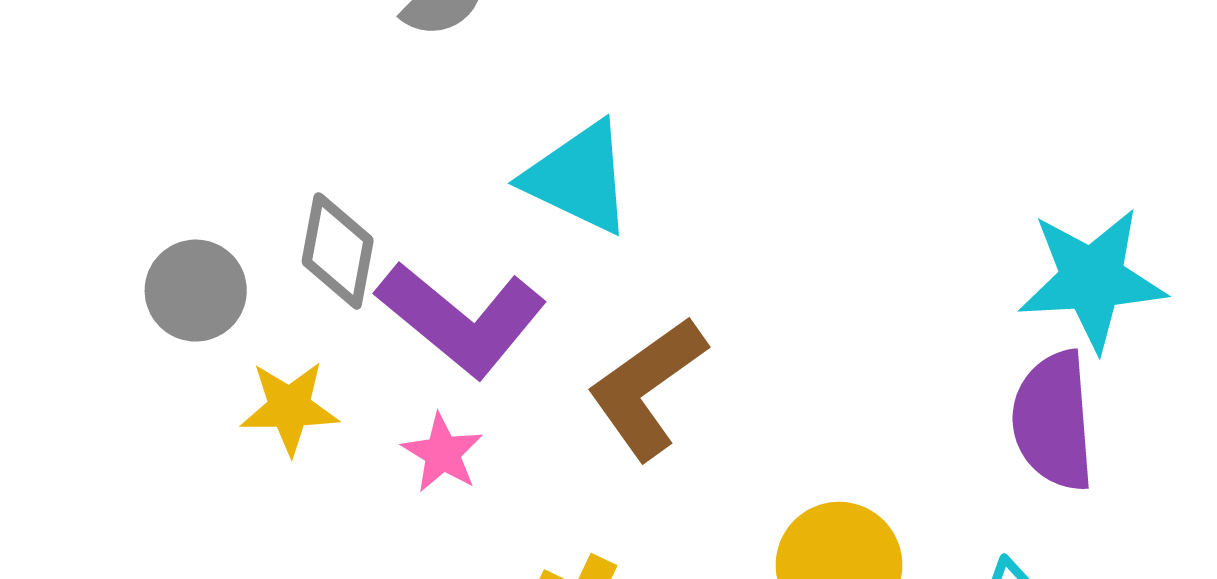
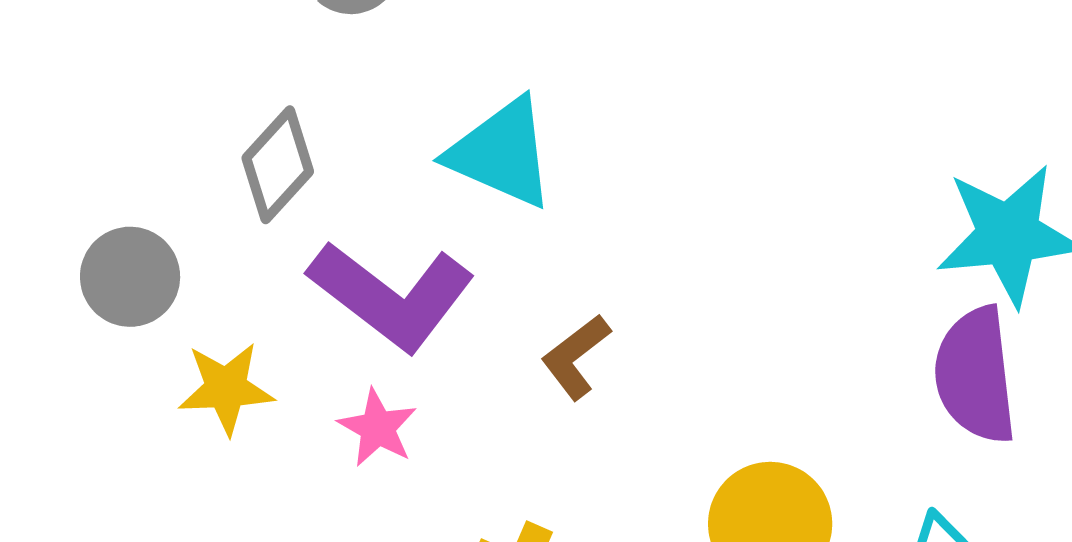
gray diamond: (338, 251) -> (278, 165), moved, turned 34
brown L-shape: (647, 388) -> (576, 357), size x0.6

